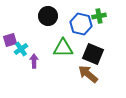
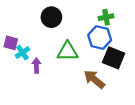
blue hexagon: (81, 24) -> (100, 38), moved
purple square: (10, 40) -> (11, 43), turned 32
black square: (93, 54) -> (114, 58), moved

